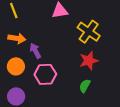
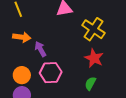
red star: (89, 61) -> (94, 58), turned -30
orange circle: (16, 66) -> (22, 75), moved

